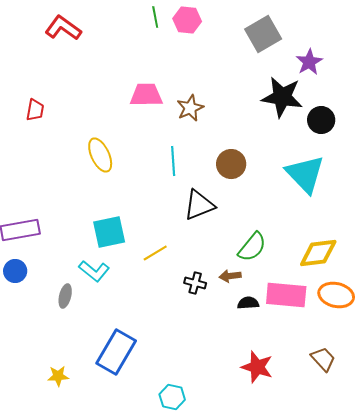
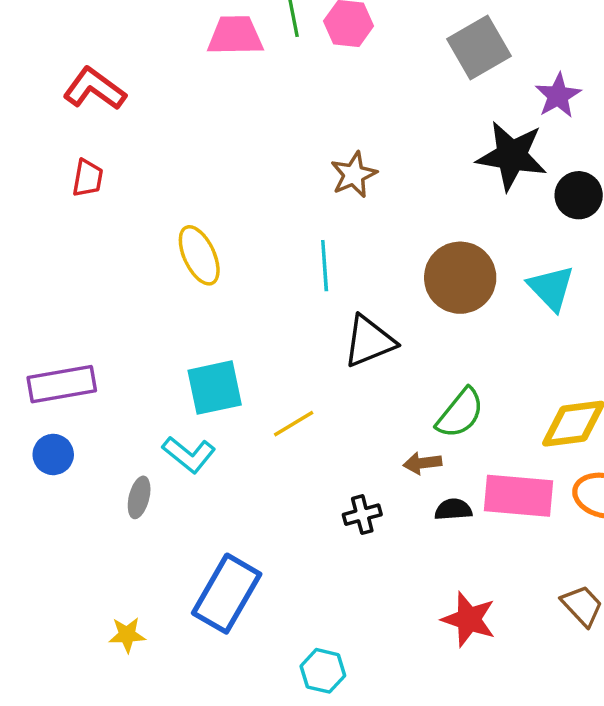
red L-shape: (63, 28) -> (94, 89), moved
pink trapezoid: (146, 95) -> (235, 36), moved
brown circle: (231, 164) -> (460, 278), moved, size x1.4
cyan triangle: (305, 174) -> (551, 288), size x0.7
black cross: (195, 283) -> (362, 515), moved, turned -30

